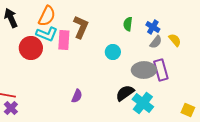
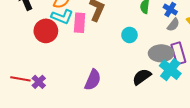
purple semicircle: (77, 96) -> (93, 80), size x1.5
cyan cross: (143, 103) -> (170, 70), moved
purple cross: (11, 108) -> (39, 82), moved

